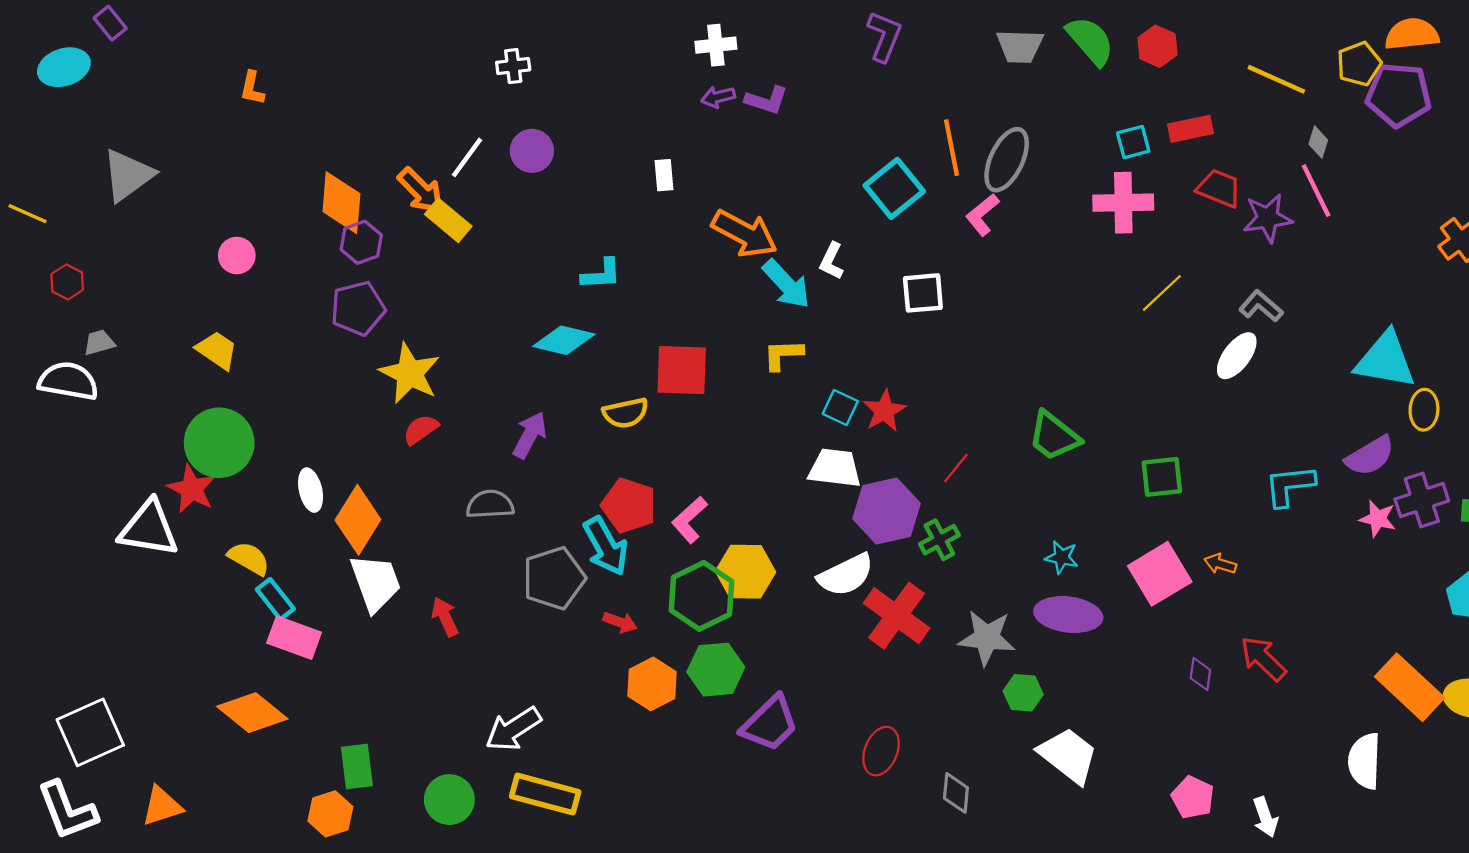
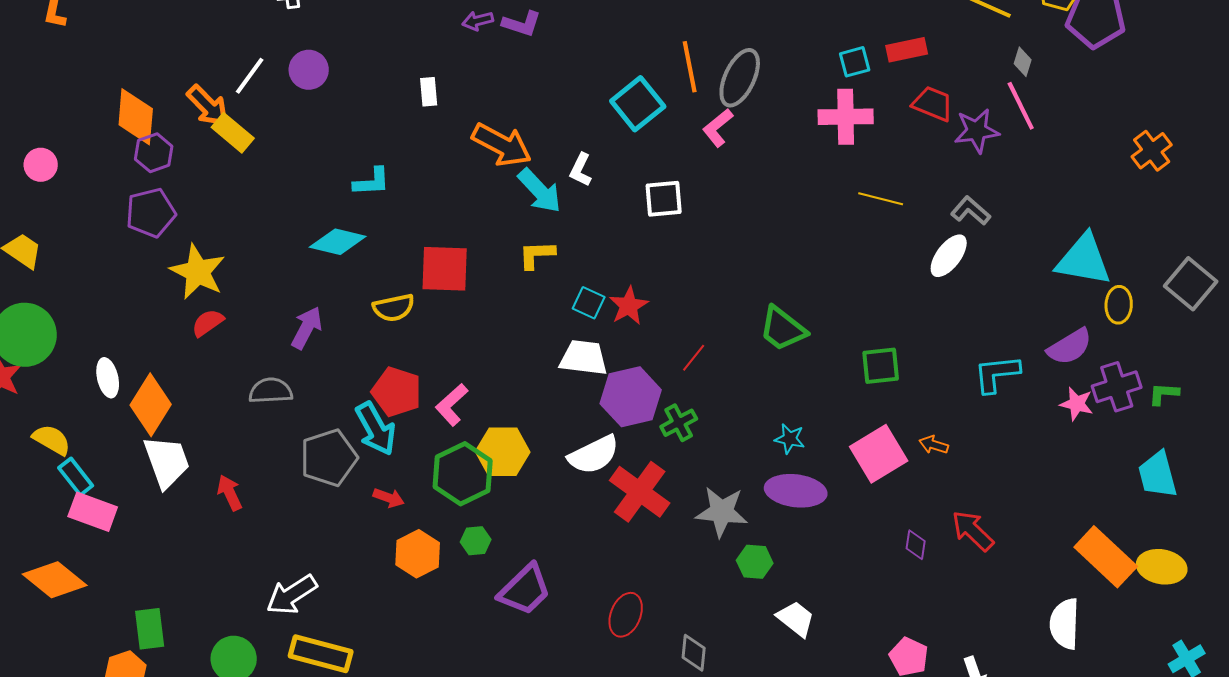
yellow line: (1162, 293) -> (881, 199), turned 57
green hexagon: (716, 670) -> (476, 541), size x0.6
white trapezoid: (1068, 755) -> (796, 619), size x0.7

